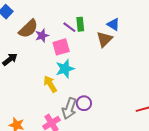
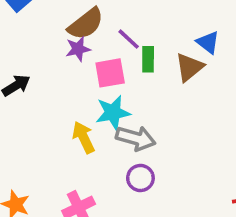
green rectangle: (80, 24) -> (148, 59), moved
brown semicircle: (28, 29) -> (86, 24), moved
gray arrow: (69, 108) -> (136, 138), moved, turned -100

